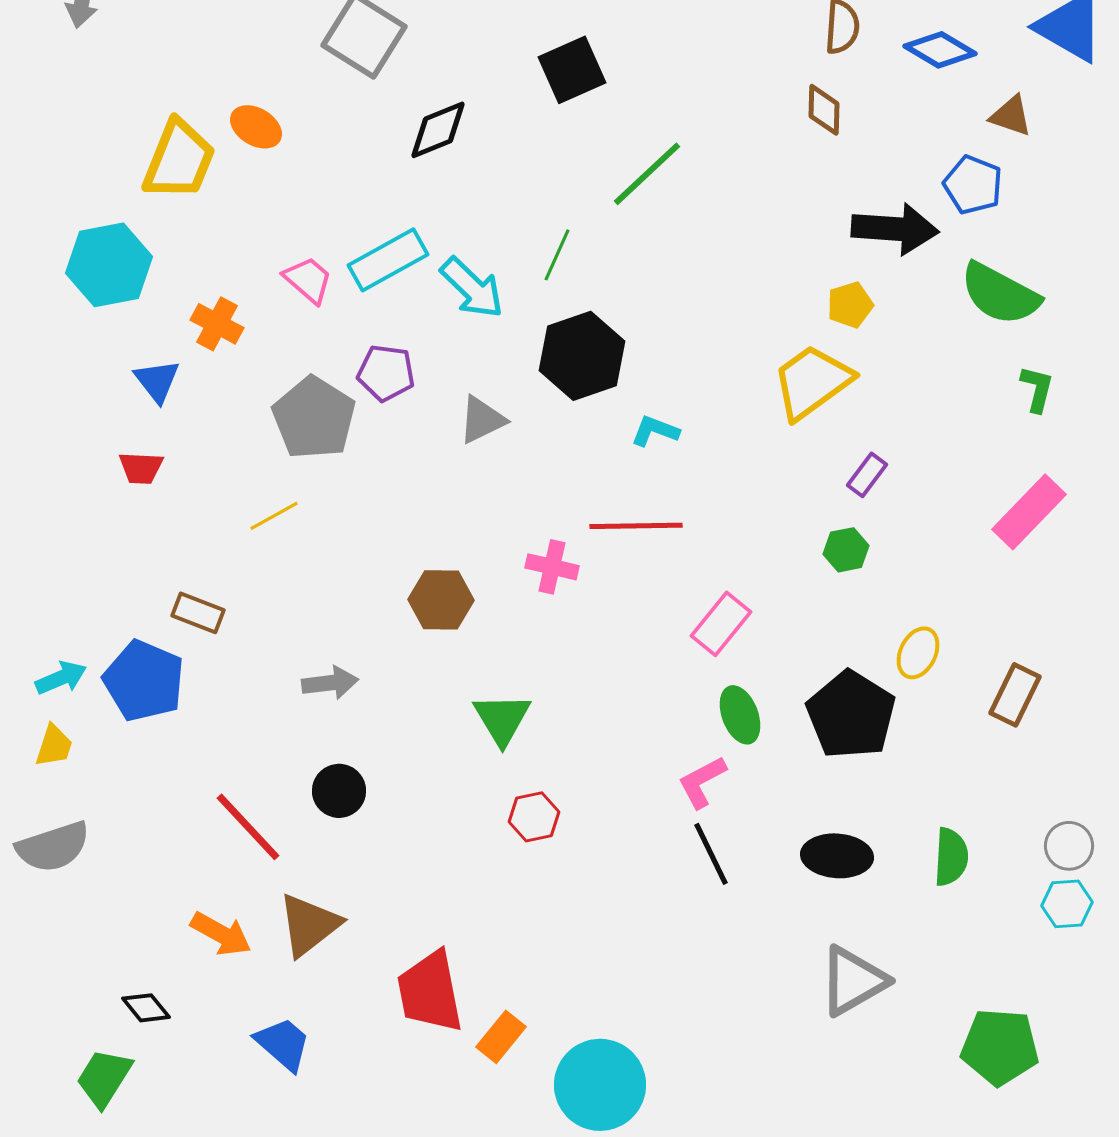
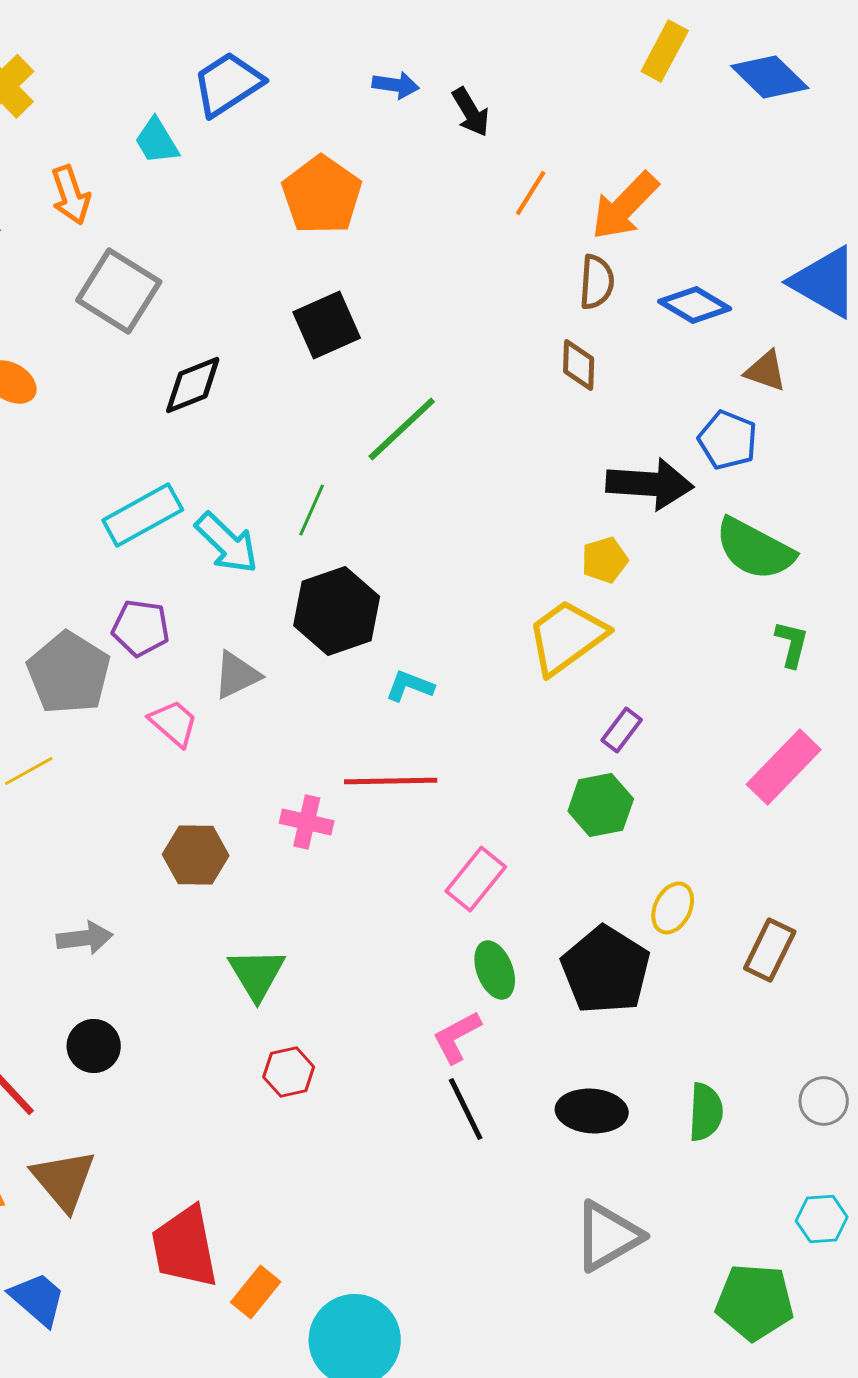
pink trapezoid: (308, 280) -> (174, 723), moved
green hexagon: (846, 550) -> (601, 805), size x1.4
cyan hexagon: (1067, 904) -> (822, 1219), moved
brown triangle: (309, 925) -> (64, 1180), turned -32

